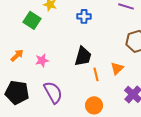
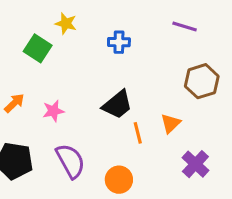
black trapezoid: (83, 56) -> (117, 105), turned 35
orange circle: (94, 105) -> (119, 180), moved

